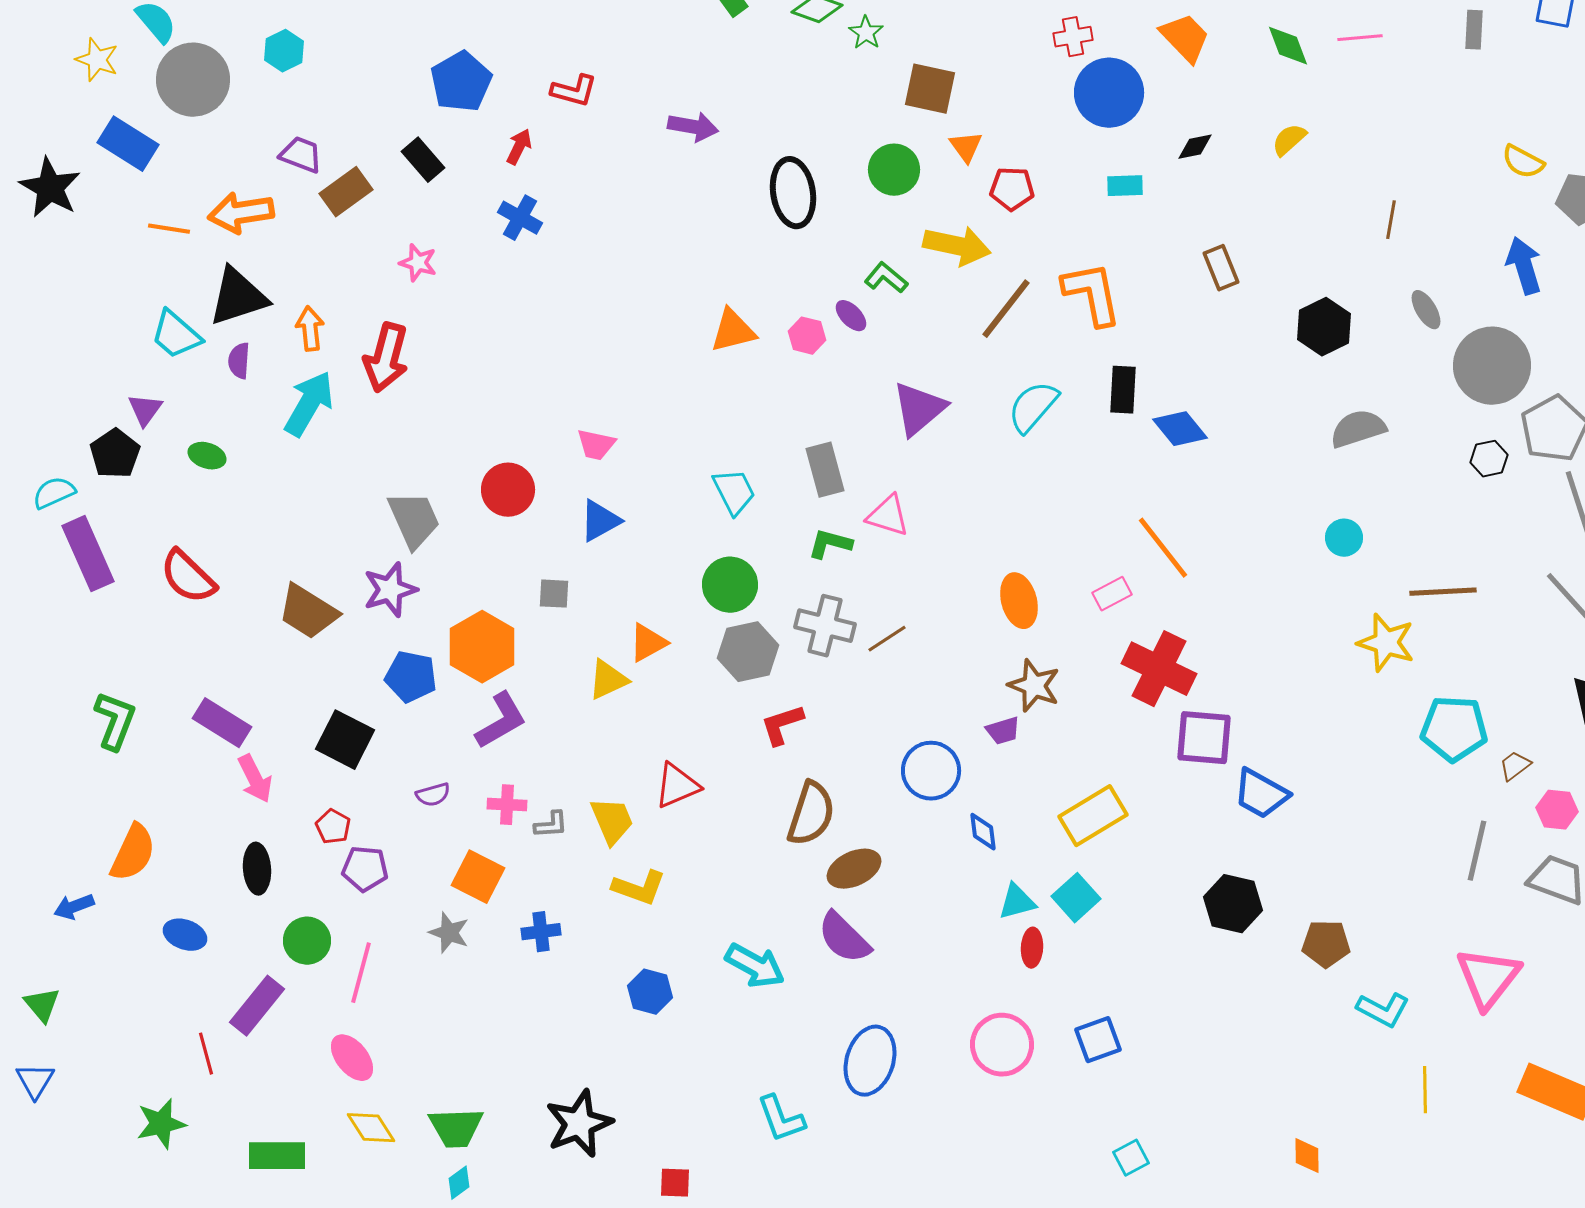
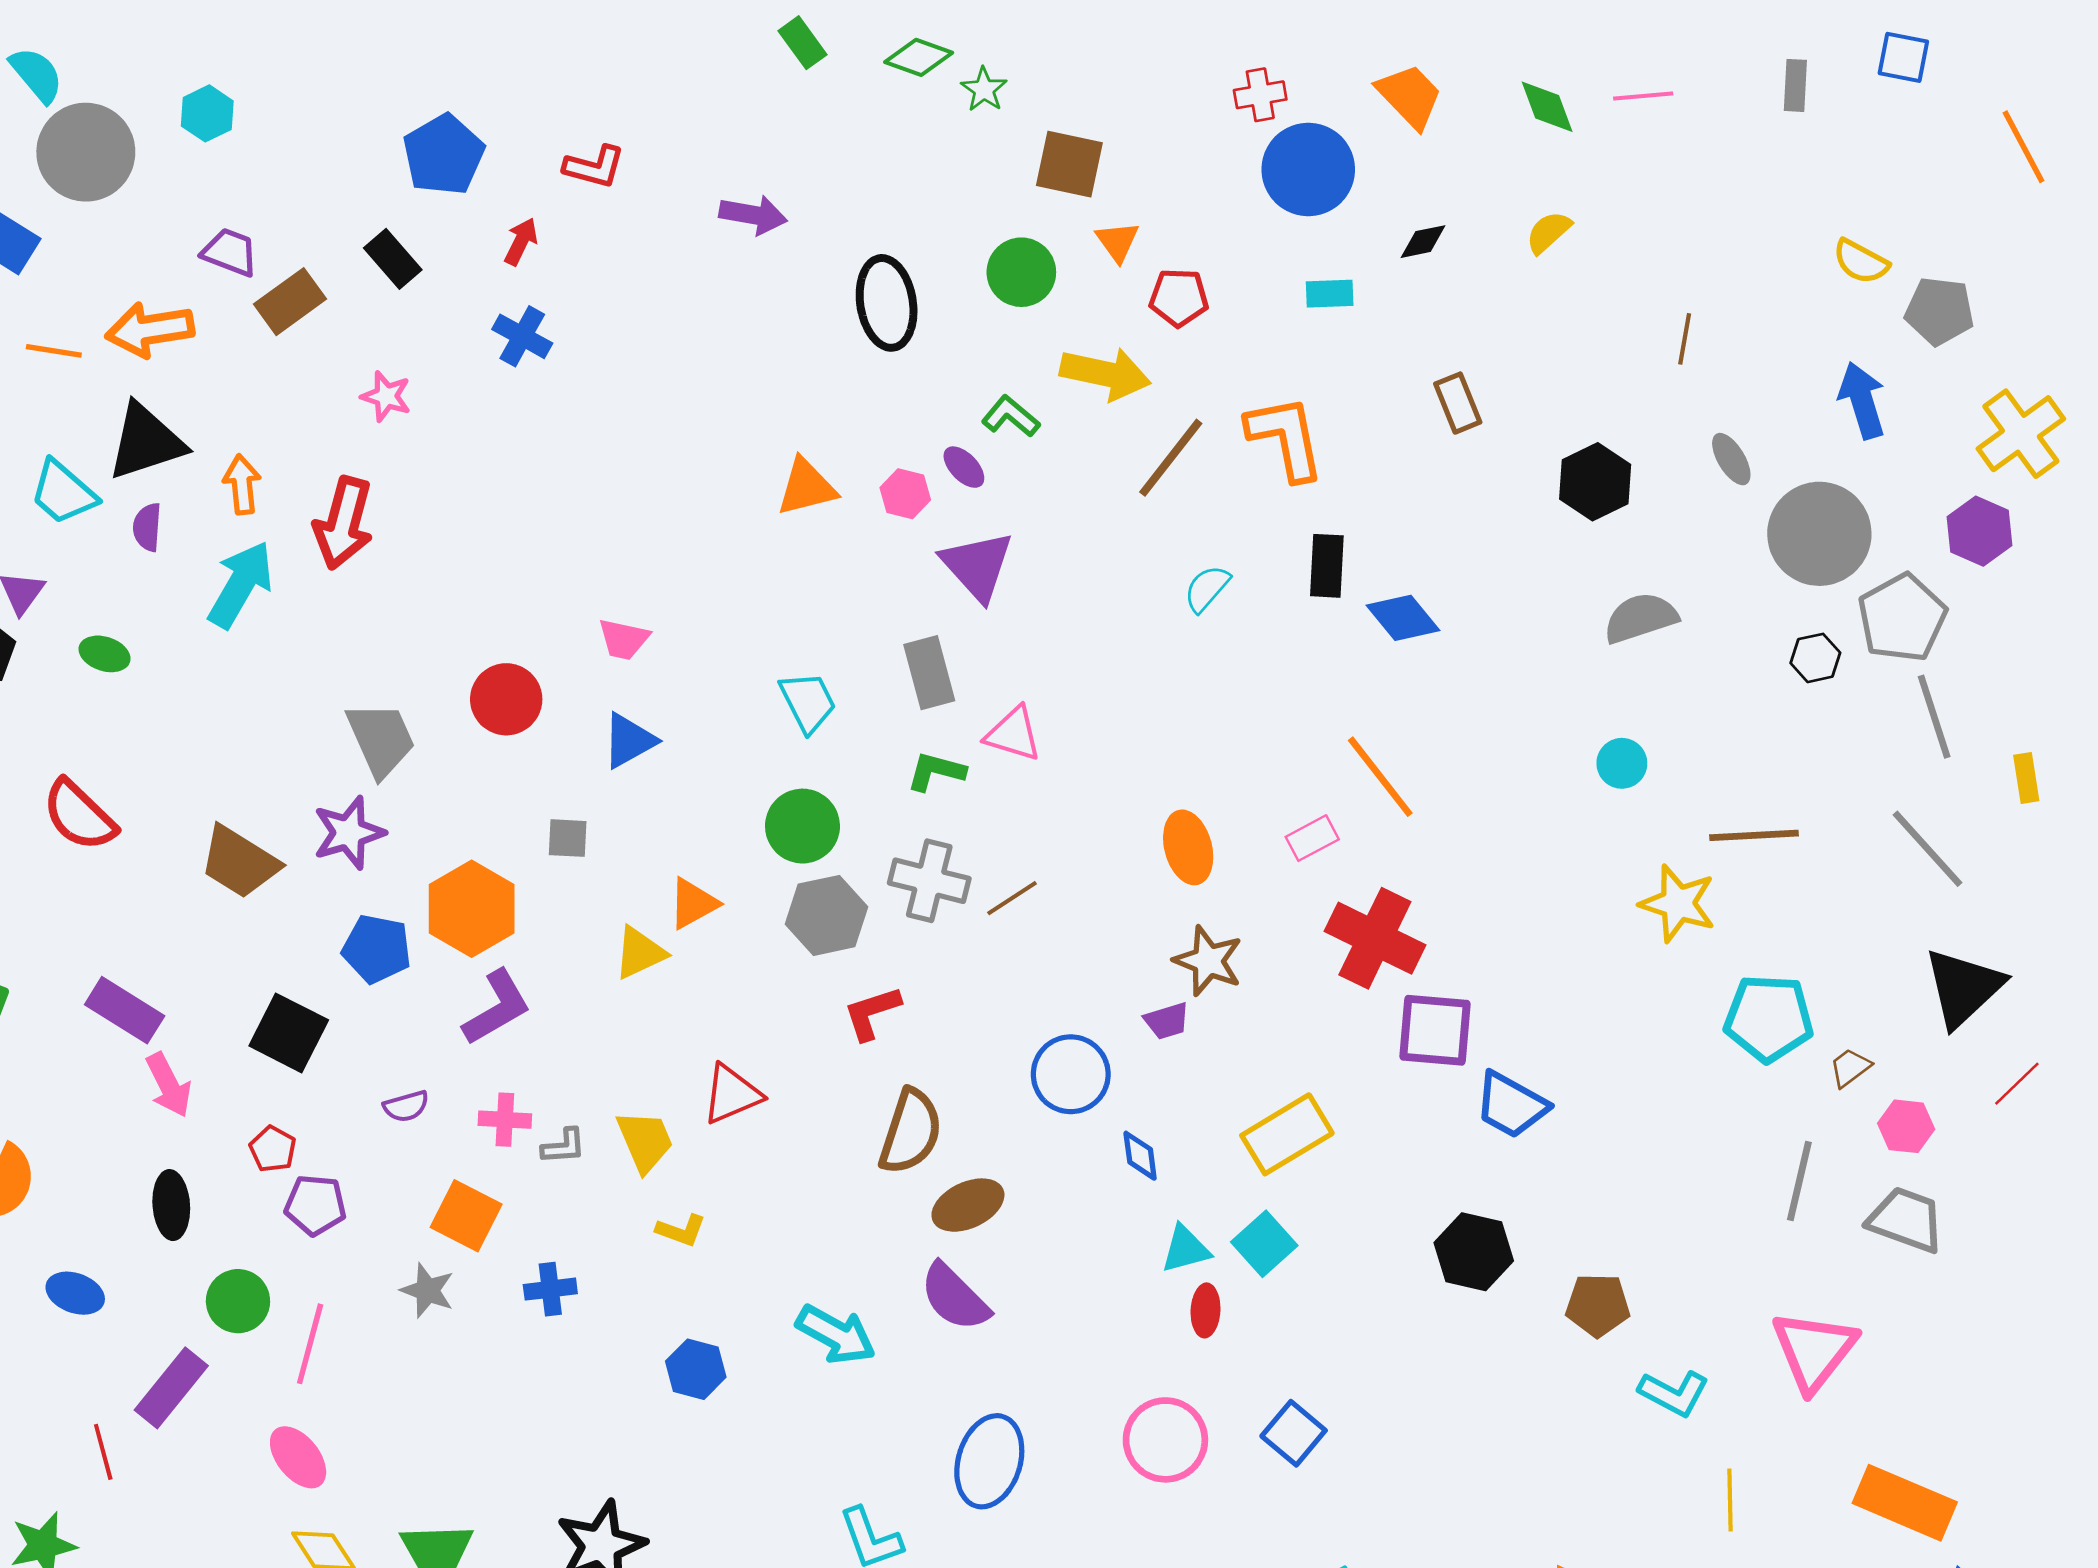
cyan semicircle: (1033, 407) -> (1207, 589), size x0.7
purple triangle: (919, 409) -> (977, 566), moved, turned -32
yellow L-shape: (639, 888) -> (681, 1230), size x0.7
blue square: (1098, 1040) -> (1294, 1433), turned -30

